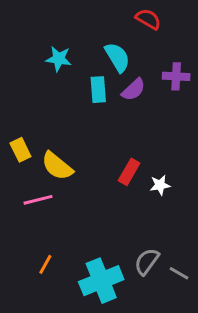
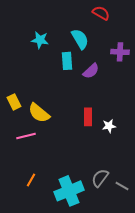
purple semicircle: (134, 90) -> (91, 71), moved
red rectangle: (129, 172) -> (88, 117), turned -30

